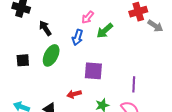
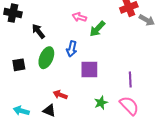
pink arrow: (88, 17) -> (79, 17), turned 72
blue arrow: (77, 37) -> (72, 49), moved
red arrow: (74, 94) -> (60, 95), moved, turned 40

